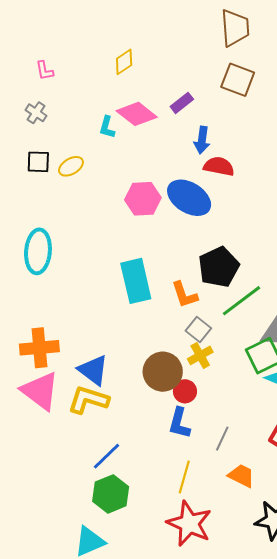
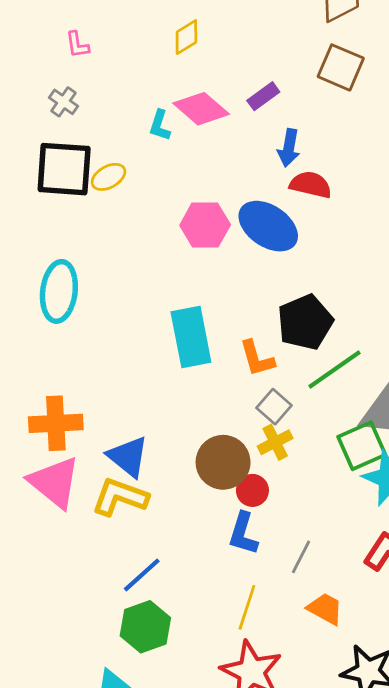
black square: (38, 162) -> (64, 169), size x1.8

